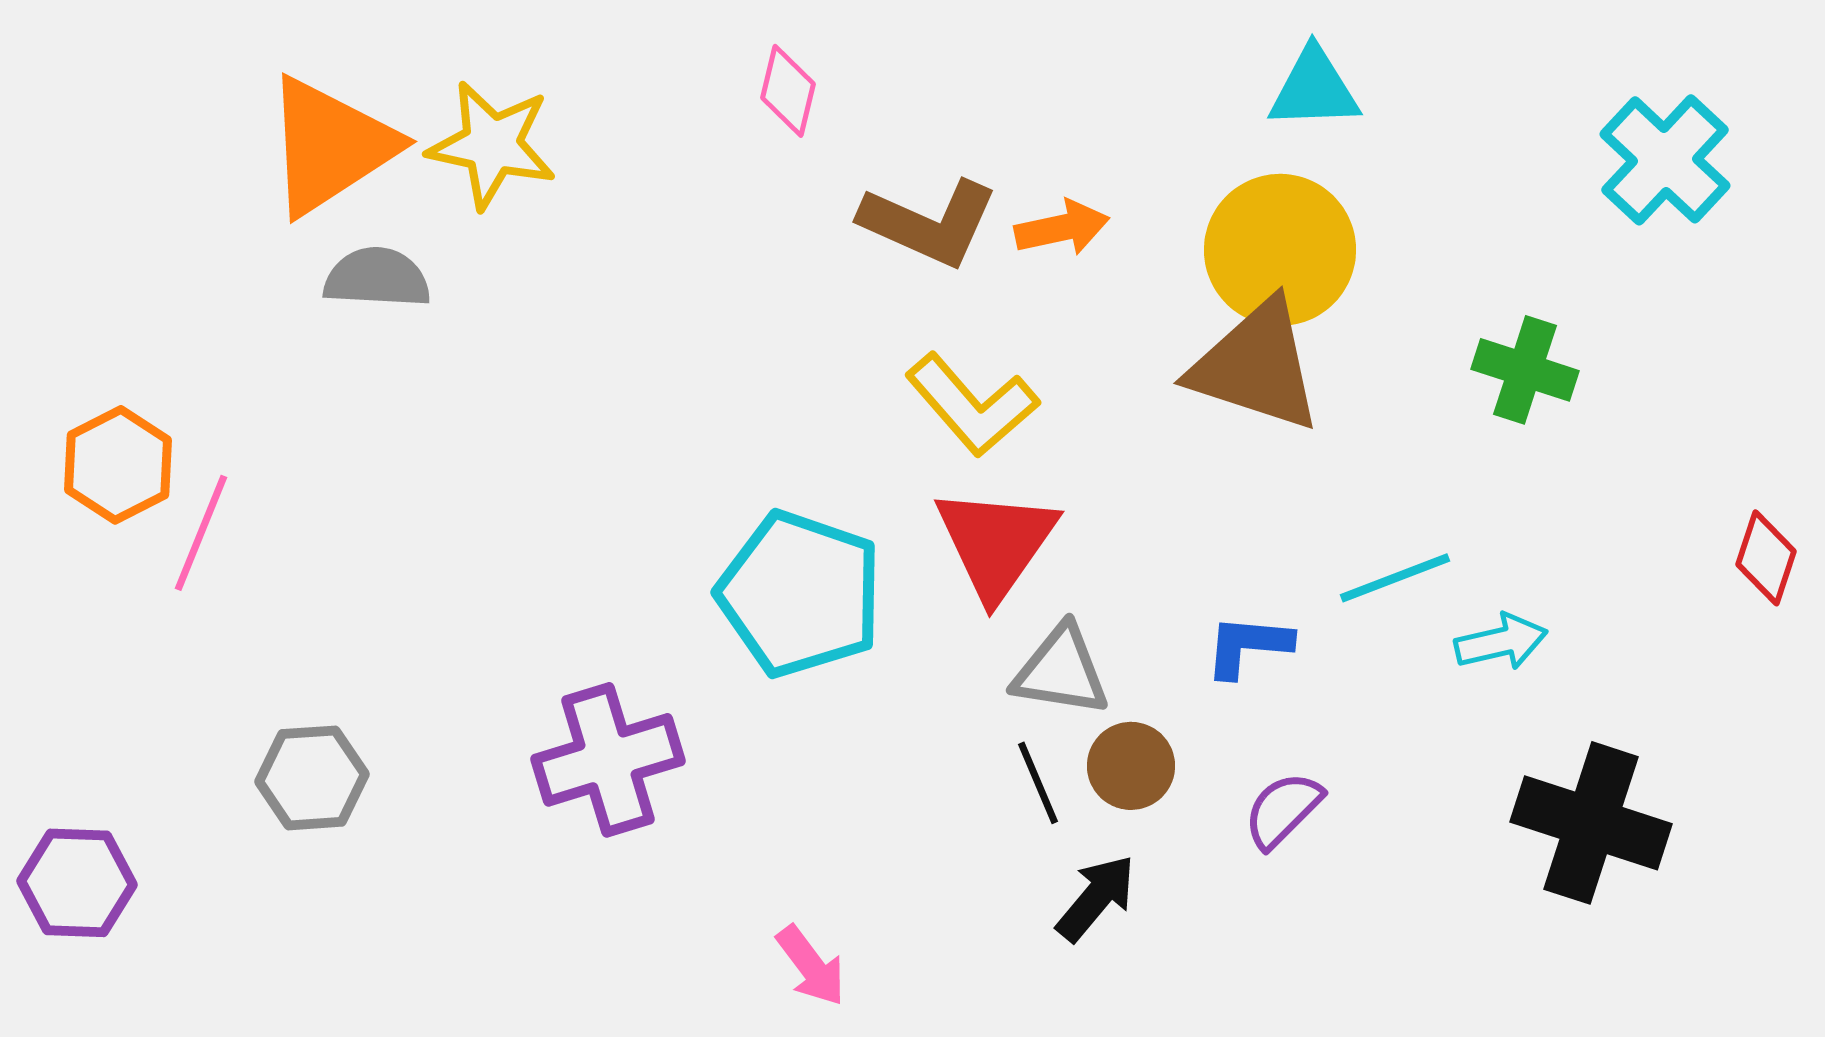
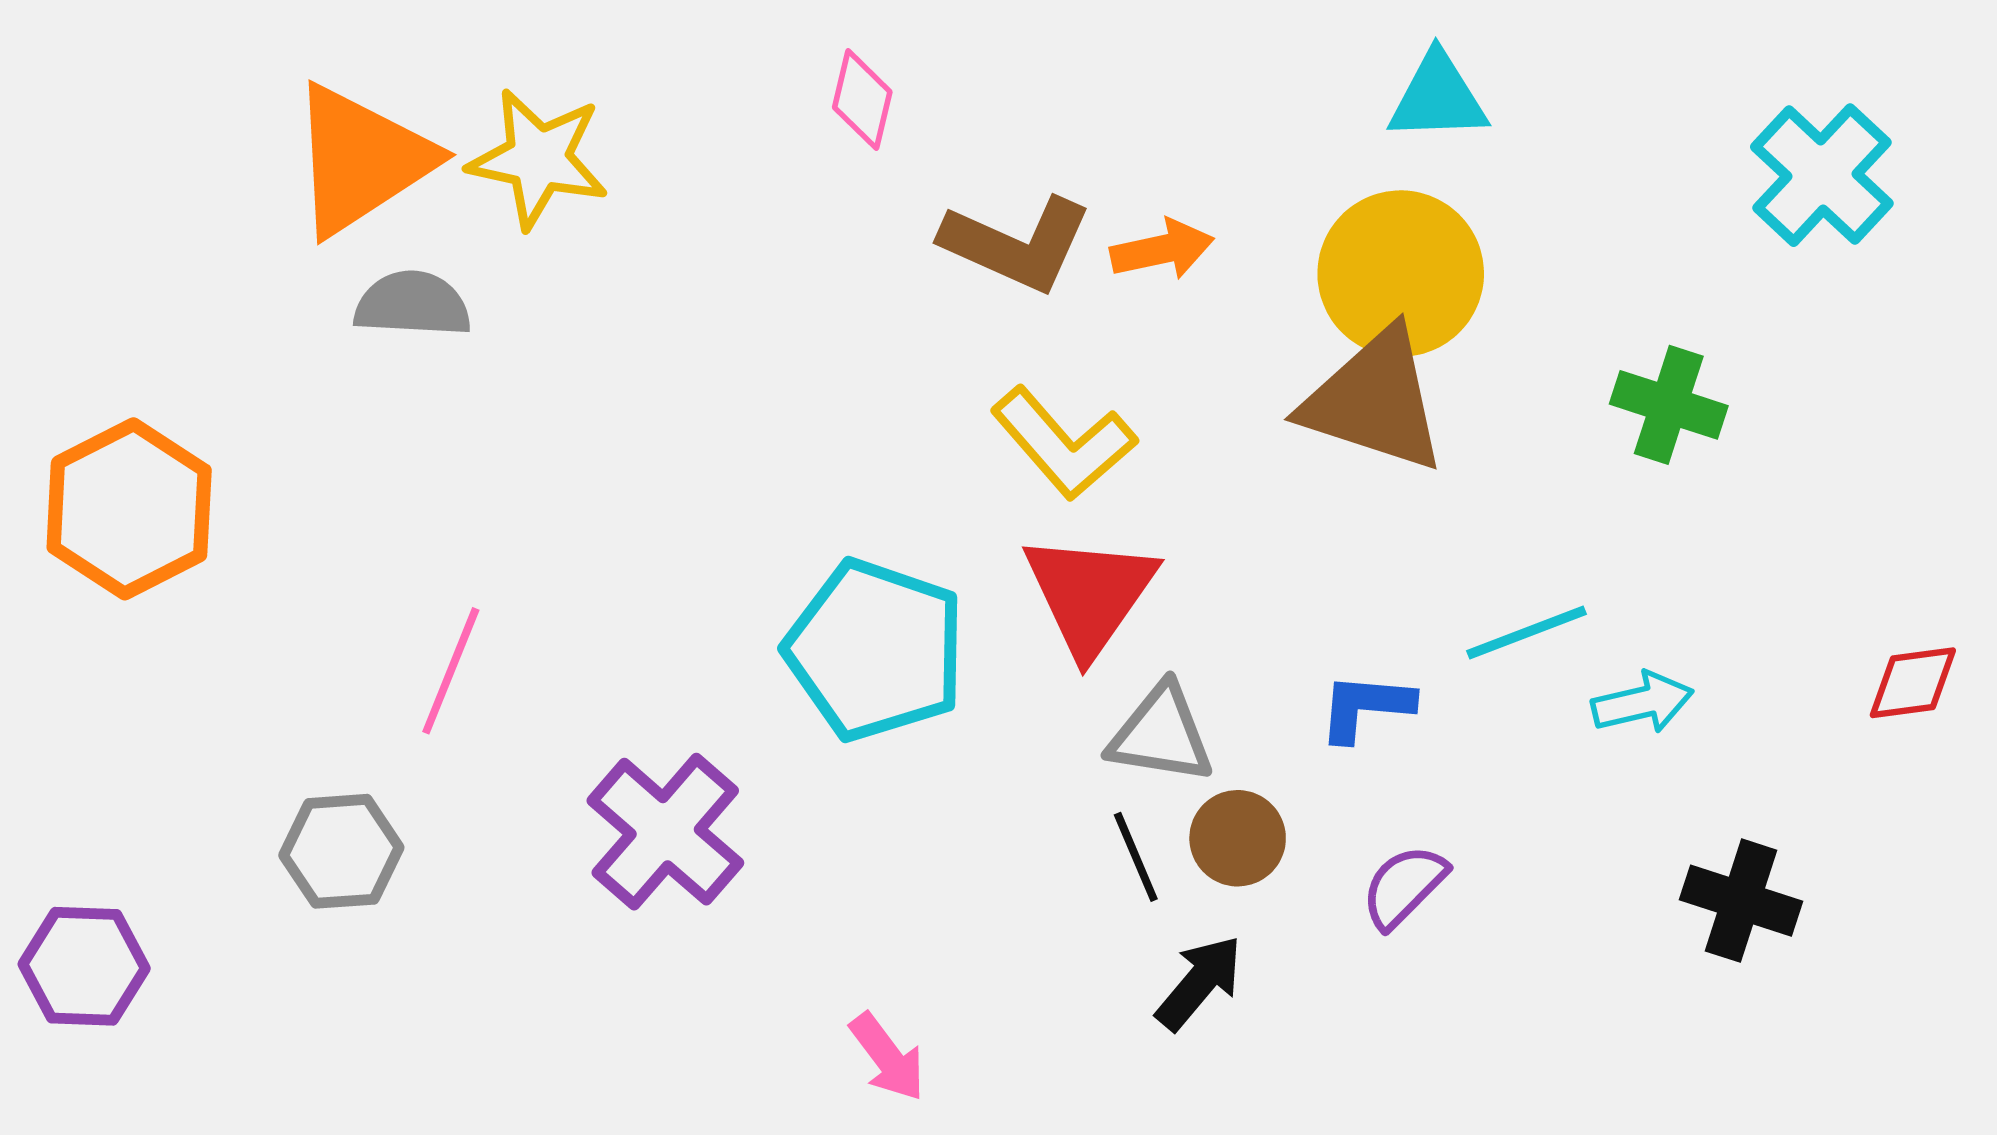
orange hexagon: (118, 465) -> (129, 509), size x1.4
pink line: (201, 533) -> (451, 671), moved
red diamond: (1766, 558) -> (1913, 683), moved, turned 64
purple cross: (608, 760) -> (665, 832), turned -32
black cross: (1591, 823) -> (1741, 901), size x0.7

